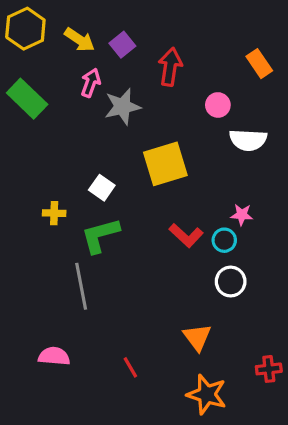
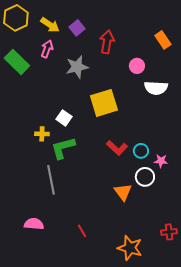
pink arrow: (91, 83) -> (47, 49), moved
yellow cross: (54, 213) -> (42, 134), moved
pink star: (242, 215) -> (161, 161), moved
orange triangle: (197, 337) -> (123, 192), moved

